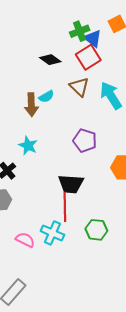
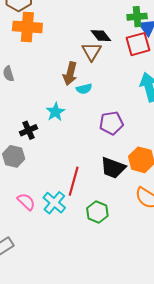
brown triangle: (79, 87) -> (92, 51), moved
cyan semicircle: (46, 96) -> (84, 89), moved
purple pentagon: (85, 141) -> (111, 123), turned 30
black trapezoid: (71, 184) -> (113, 168), moved

